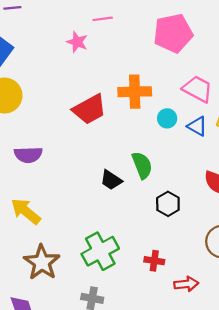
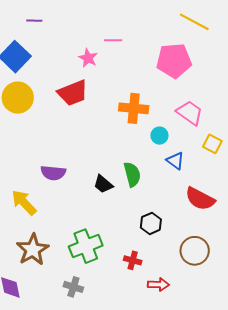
red trapezoid: (89, 109) -> (73, 93), moved
blue triangle: (197, 126) -> (175, 161), moved
purple semicircle: (28, 155) -> (53, 173), moved
black hexagon: (168, 204) -> (151, 223), moved

